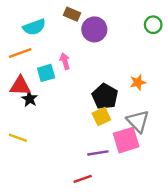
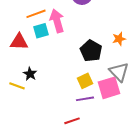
orange line: (20, 53) -> (36, 14), moved
pink arrow: (65, 61) -> (57, 21), size x1.6
black star: (30, 99) -> (30, 74), moved
yellow square: (101, 116) -> (85, 81), moved

